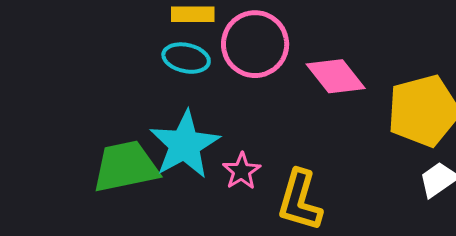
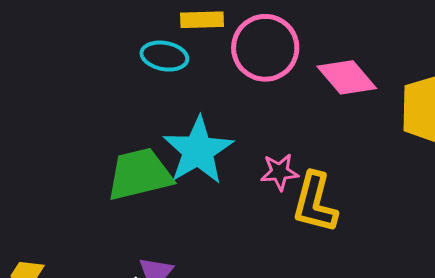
cyan ellipse: (186, 58) -> (164, 56), moved
pink star: (242, 171) -> (280, 172), moved, turned 30

